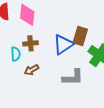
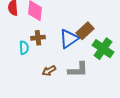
brown rectangle: (80, 36) -> (85, 31), turned 30
brown arrow: (32, 70) -> (49, 71), moved

